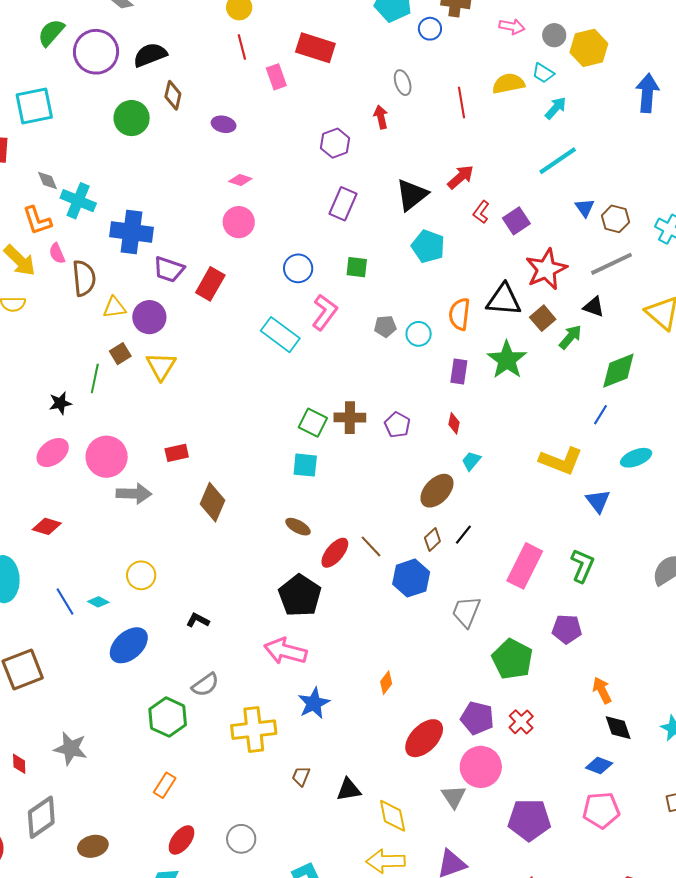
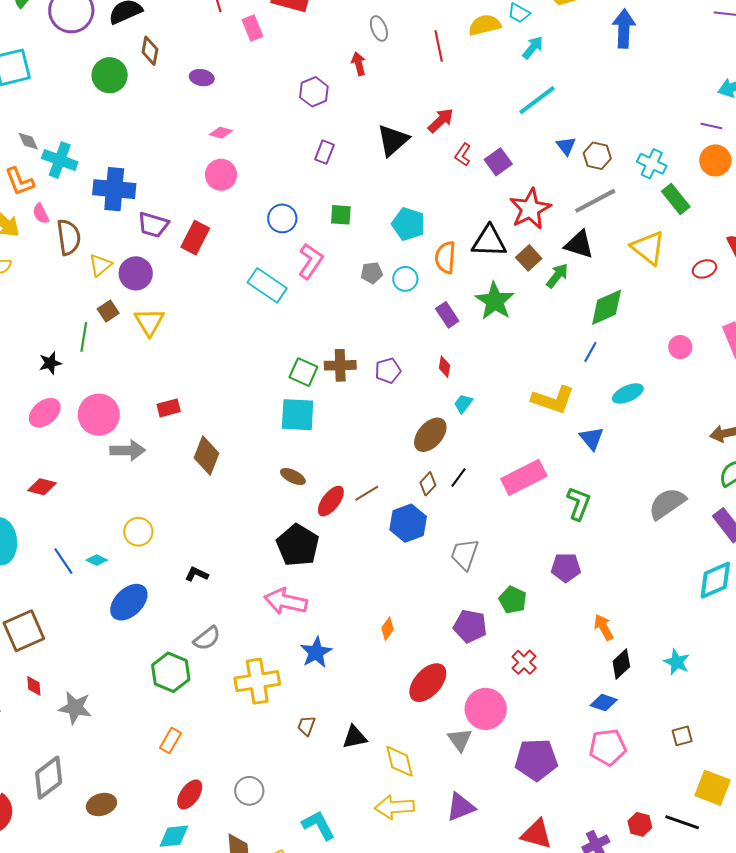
purple rectangle: (343, 204) -> (324, 152), size x0.7
cyan pentagon: (428, 246) -> (408, 224), moved
yellow triangle: (114, 307) -> (100, 265), turned -30
black triangle: (594, 307) -> (579, 244), size x1.4
purple rectangle: (459, 372) -> (447, 315), turned -40
purple pentagon: (397, 425) -> (388, 371), turned 30
cyan square: (305, 465) -> (298, 415), size x1.4
brown line: (371, 546) -> (367, 493), turned -75
pink rectangle: (525, 566) -> (524, 477), moved, turned 39
green pentagon: (512, 659) -> (513, 600), size x0.7
purple pentagon: (477, 718) -> (470, 626), moved
black diamond: (618, 728) -> (621, 664), turned 68
red diamond: (19, 764) -> (34, 686), moved

